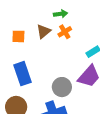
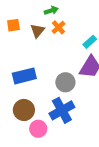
orange square: (18, 36) -> (13, 25), moved
blue rectangle: (23, 74) -> (24, 76), turned -75

